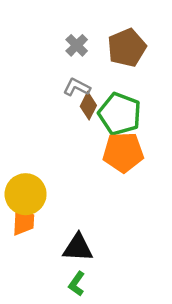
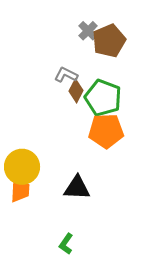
gray cross: (77, 45) -> (88, 31), moved
black triangle: (78, 248) -> (77, 188), moved

